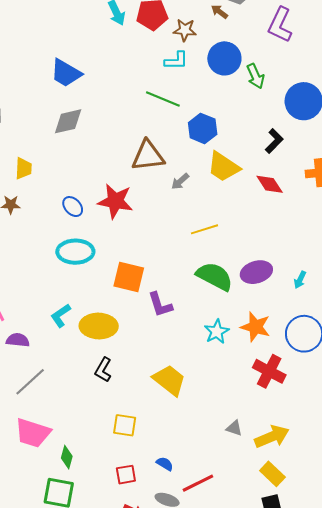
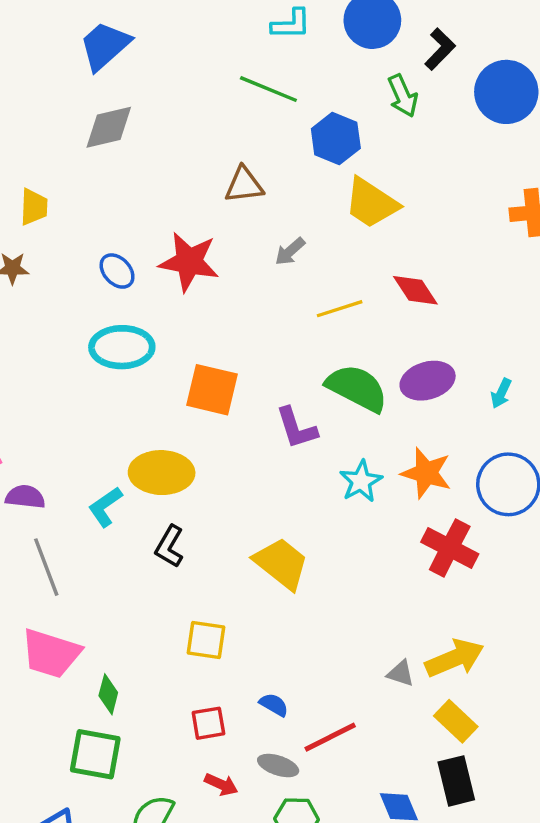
blue trapezoid: (66, 73) -> (105, 46), turned 108
green arrow: (255, 76) -> (403, 96), moved
black L-shape: (274, 141) -> (440, 49), moved
brown triangle: (148, 156) -> (244, 185), size x0.7
gray arrow: (180, 181) -> (290, 251), moved
red diamond: (270, 184) -> (415, 290), moved
purple L-shape: (160, 305) -> (296, 428), moved
cyan L-shape: (61, 315) -> (105, 507), moved
gray line: (30, 382) -> (46, 567), turned -68
gray triangle: (234, 428) -> (401, 673), moved

